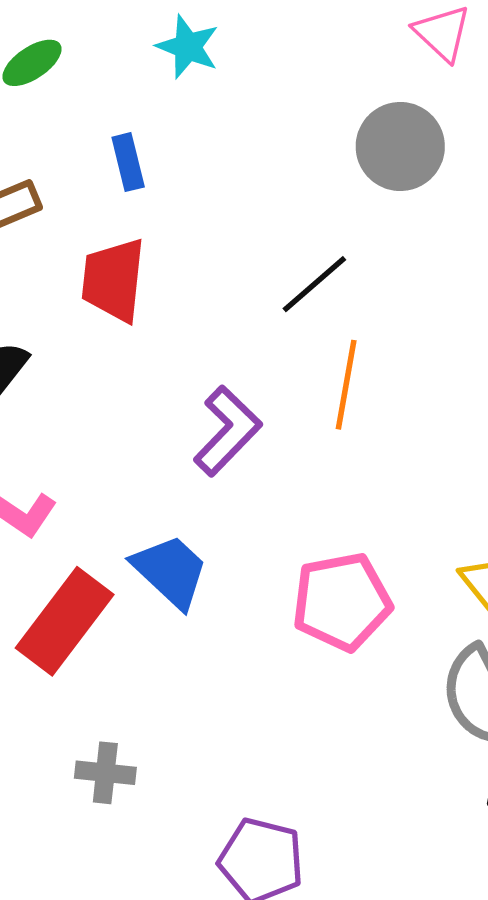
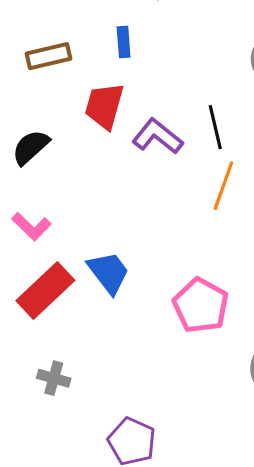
black line: (314, 284) -> (215, 127), turned -72
purple L-shape: (227, 431) -> (158, 136), moved, turned -105
pink pentagon: (342, 602) -> (201, 306), turned 30

